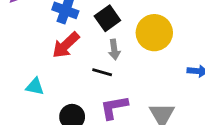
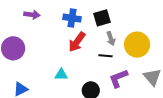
black square: (107, 18) -> (102, 18), turned 30
yellow circle: (154, 33) -> (137, 45), moved

